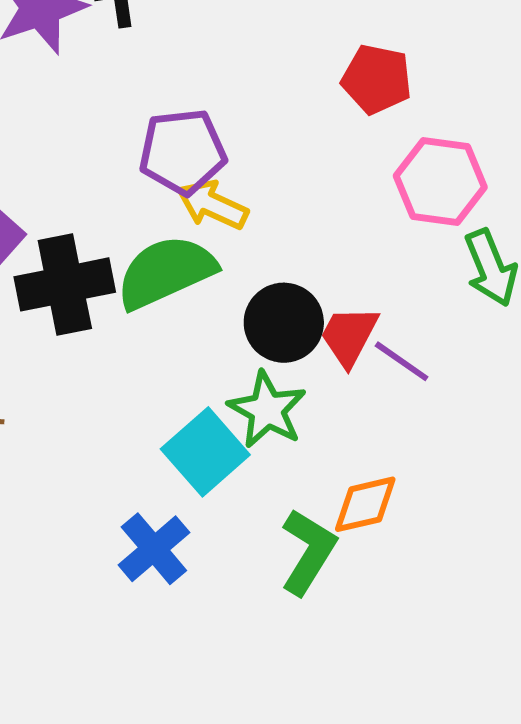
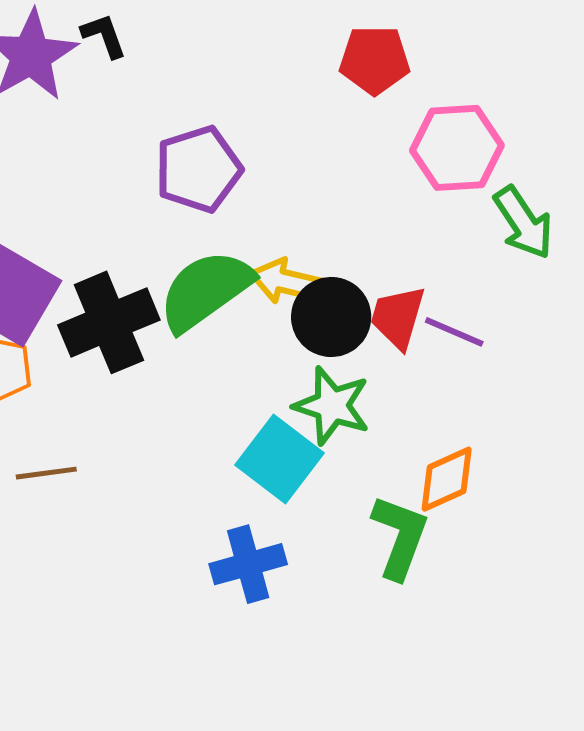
yellow arrow: (212, 205) -> (286, 282), moved
blue cross: (154, 549) -> (248, 564), turned 36

